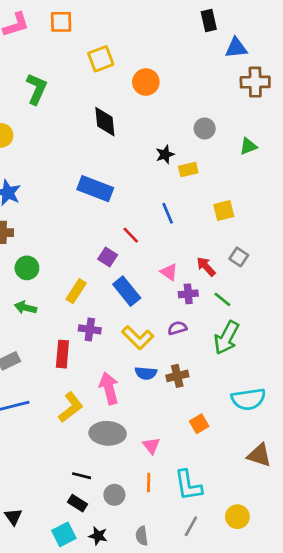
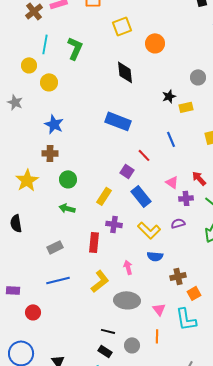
brown cross: (177, 376) -> (178, 276), moved
pink arrow: (109, 388) -> (128, 267), size x0.6
cyan L-shape: (188, 485) -> (186, 319), moved

